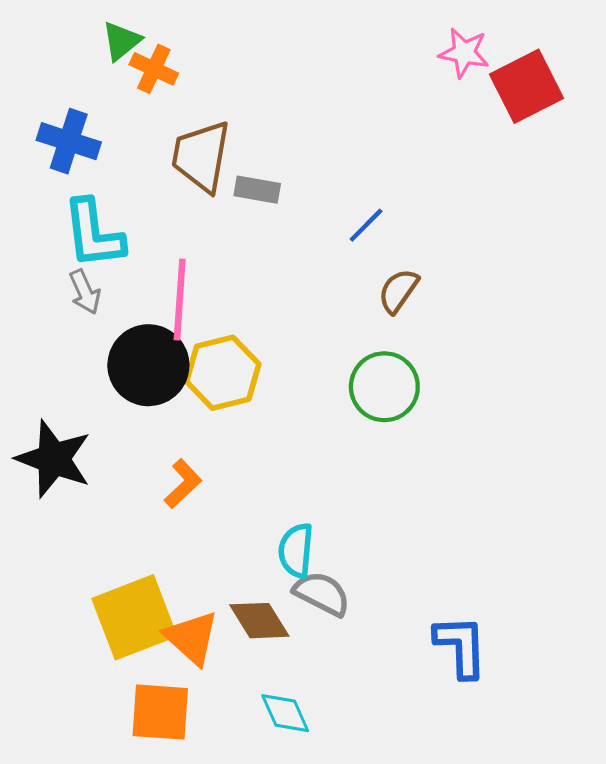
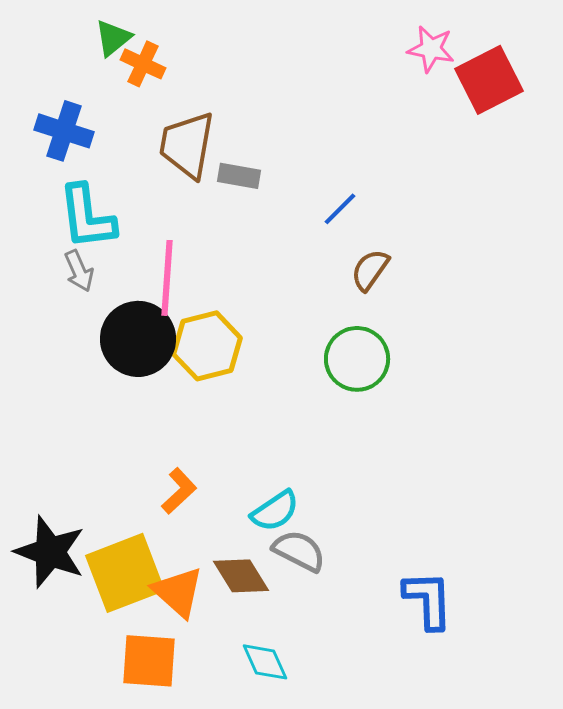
black star: (54, 459) -> (50, 552), moved
orange L-shape: (183, 484) -> (179, 491), moved
cyan semicircle: (296, 551) -> (275, 511), turned -129

